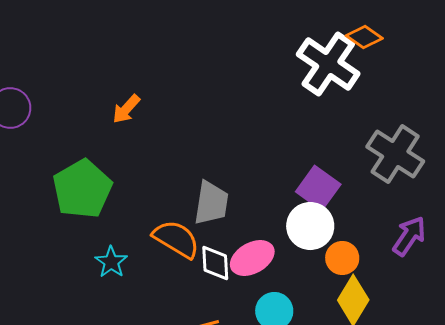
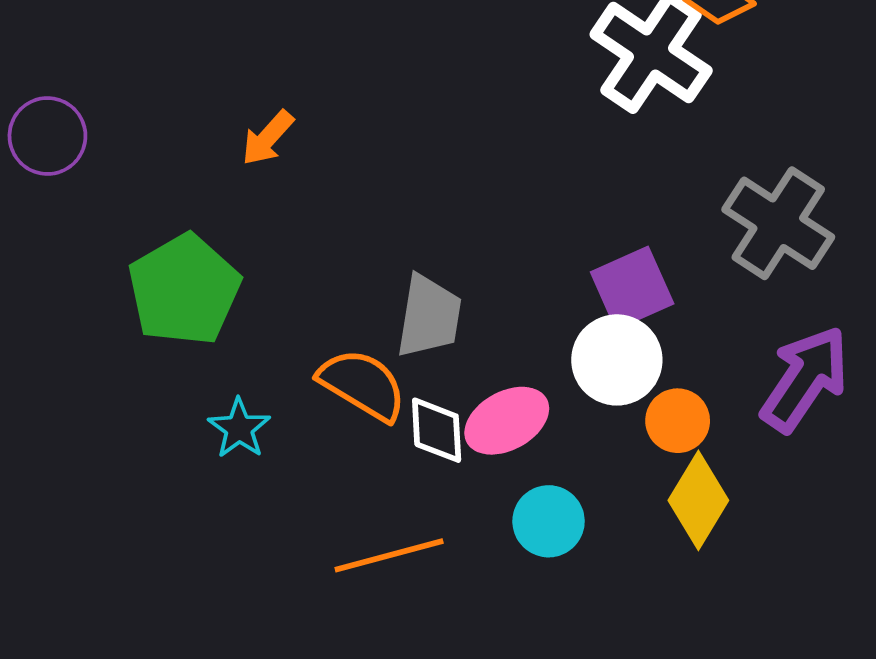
purple square: (318, 188) -> (632, 288), turned 30
purple arrow: (409, 236) -> (805, 379), size x1.4

